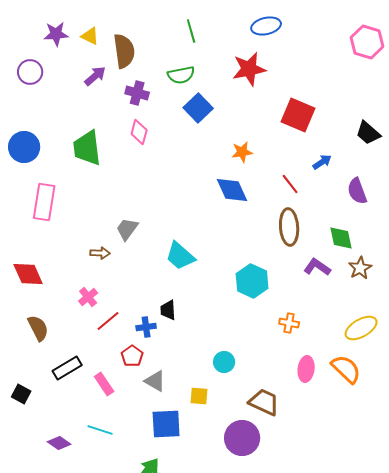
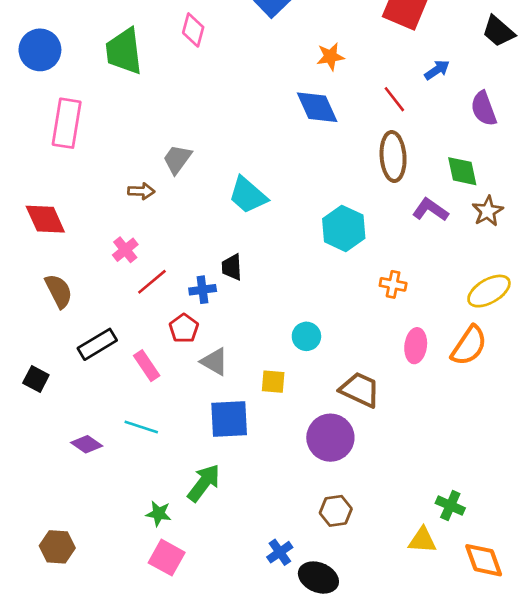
orange semicircle: (346, 369) -> (469, 346), turned 80

